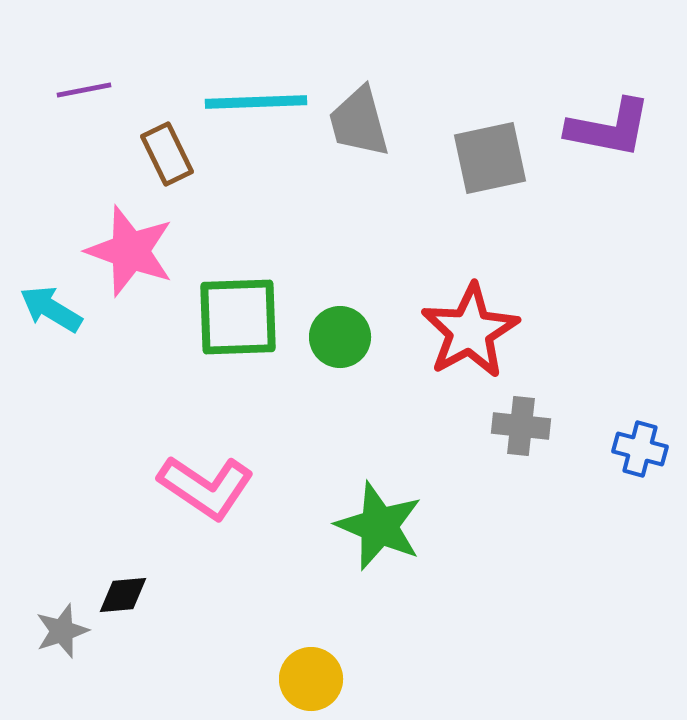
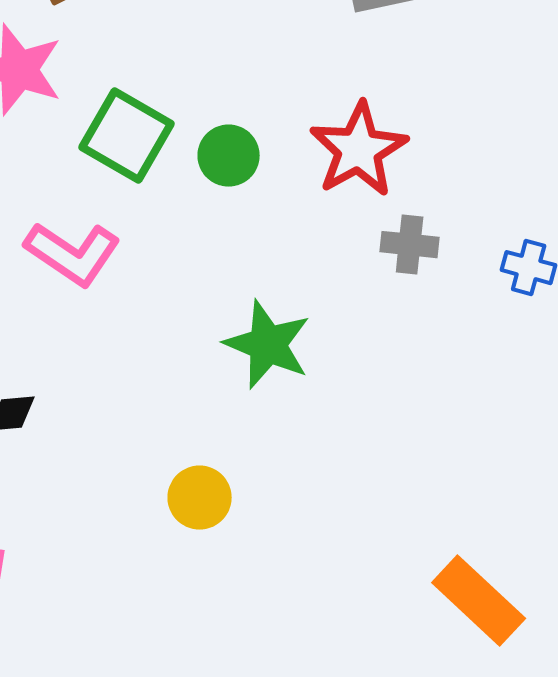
green square: (238, 317) -> (127, 136), turned 32
pink L-shape: (206, 487) -> (73, 254), moved

